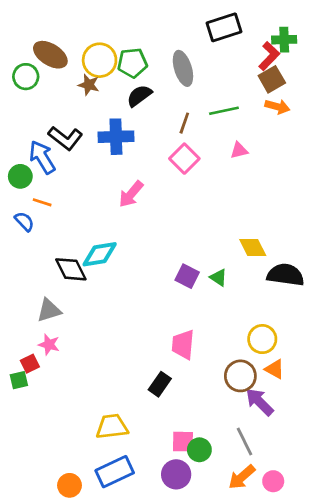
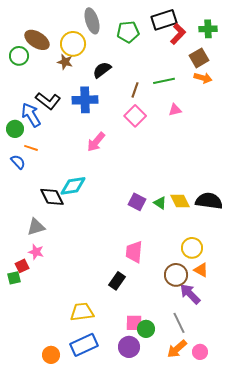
red L-shape: (269, 56) -> (178, 34), moved
green pentagon: (132, 63) -> (128, 32), moved
gray ellipse: (183, 68) -> (92, 21), moved
yellow diamond: (253, 247) -> (180, 201), moved

